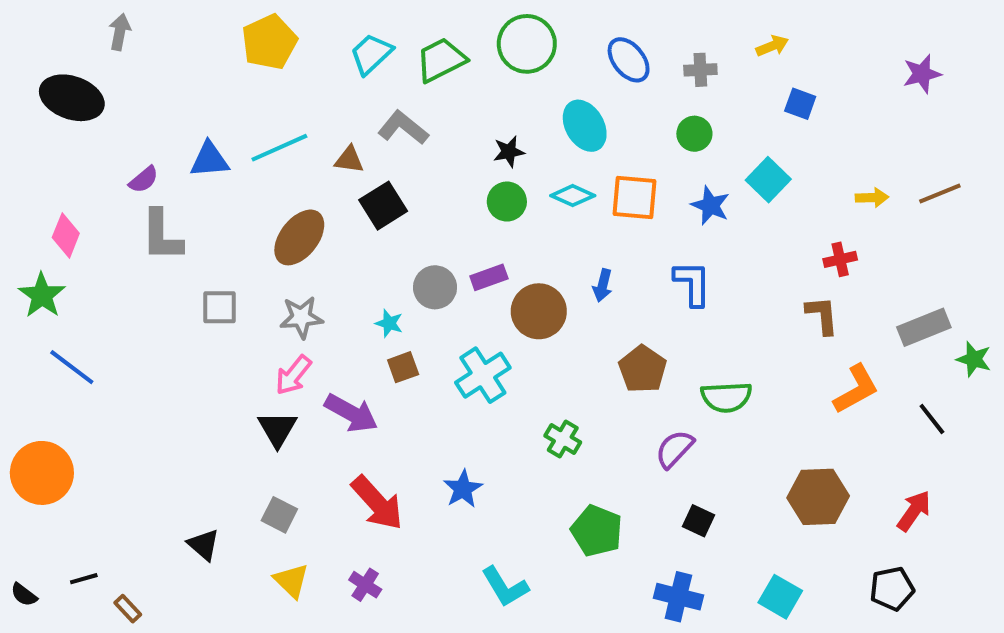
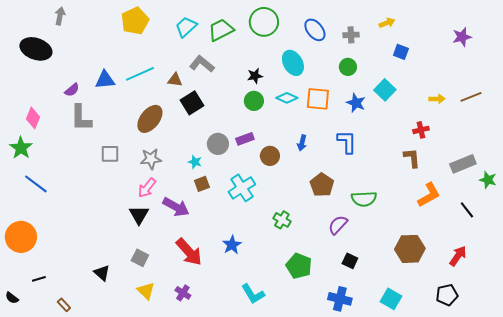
brown circle: (539, 311) -> (270, 156), size x0.7
black line: (84, 579) -> (39, 279), moved

